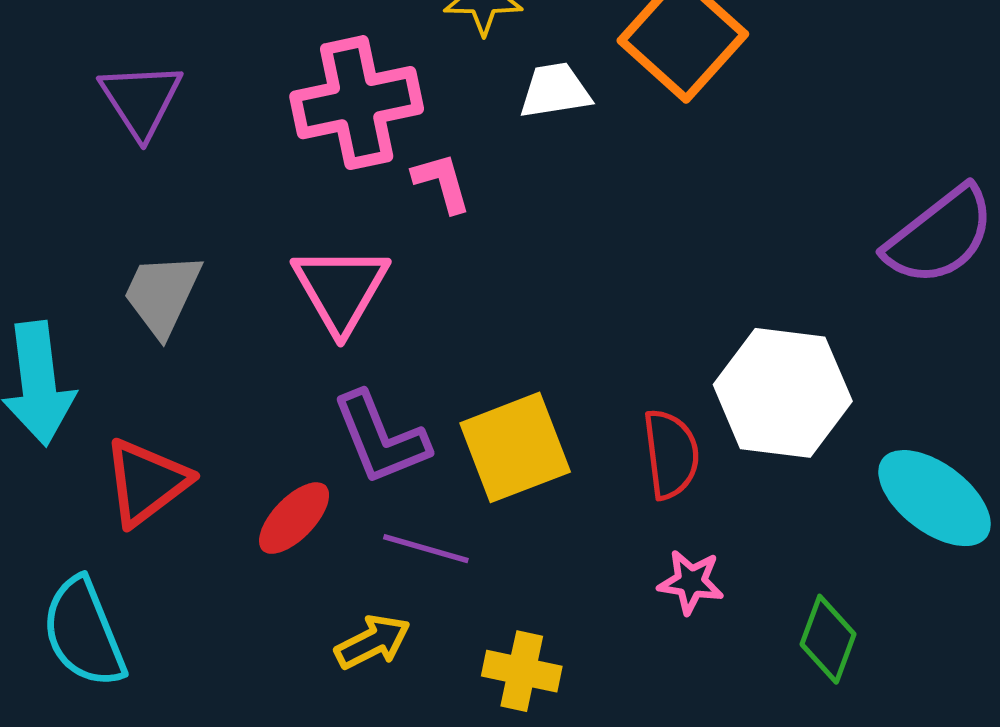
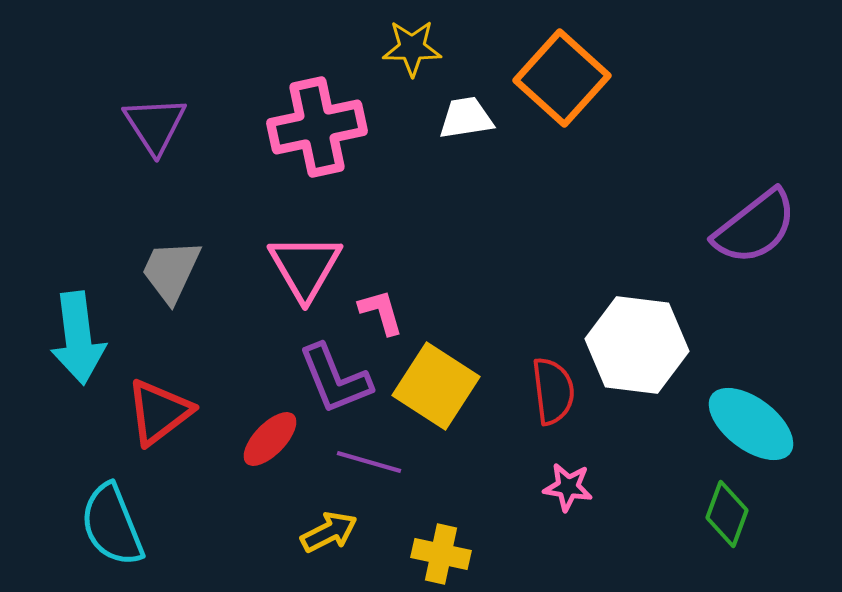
pink L-shape: (442, 182) -> (381, 312), moved
yellow square: (515, 447) -> (436, 386), turned -36
green diamond: (828, 639) -> (727, 514), moved

